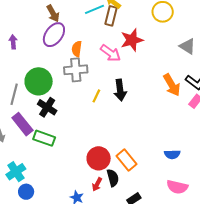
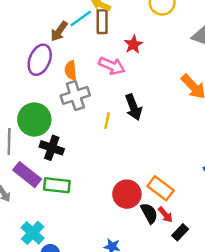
brown arrow: (53, 13) -> (59, 31), moved, turned 78
red star: (132, 40) -> (133, 44), size x0.7
red arrow: (97, 184) -> (165, 215), moved, turned -56

